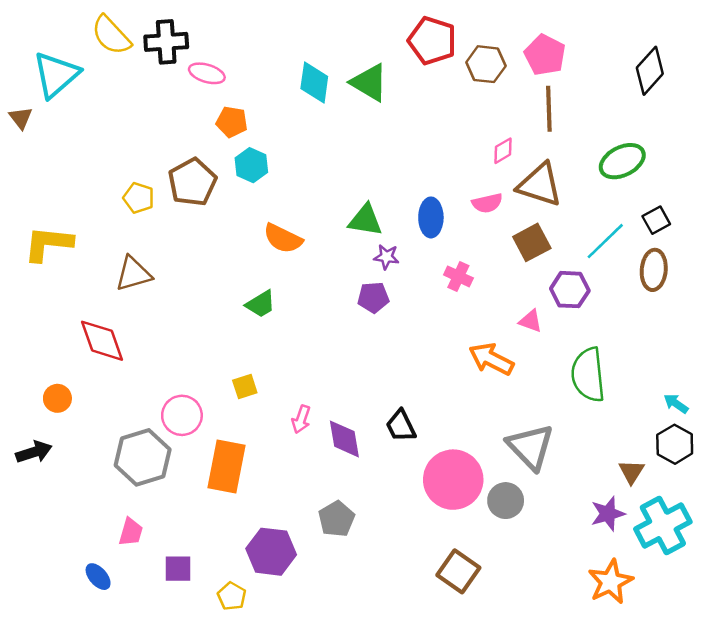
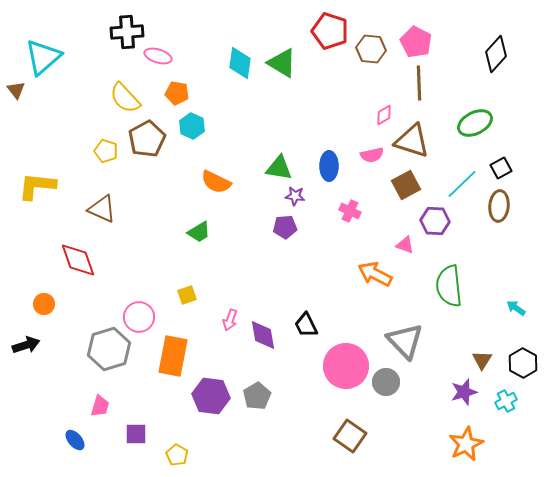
yellow semicircle: (111, 35) -> (125, 98), moved
brown triangle: (133, 274) -> (102, 209), turned 40
black hexagon: (675, 444) -> (523, 363), moved
cyan cross: (663, 525) -> (506, 401), size x0.5
purple hexagon: (271, 552) -> (211, 396), moved

